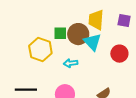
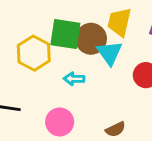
green square: (60, 33) -> (65, 34), size x1.6

